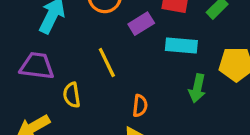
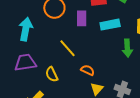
purple rectangle: (141, 24) -> (82, 18), turned -42
orange semicircle: (140, 106) -> (88, 70), moved, turned -56

